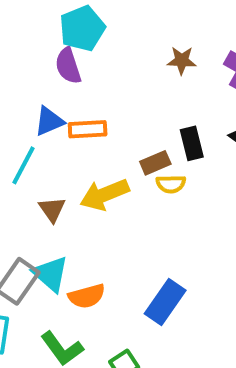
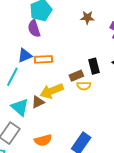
brown star: (182, 60) -> (87, 18), moved
brown triangle: (52, 209) -> (38, 102), moved, turned 40
cyan triangle: (51, 274) -> (20, 107), moved

